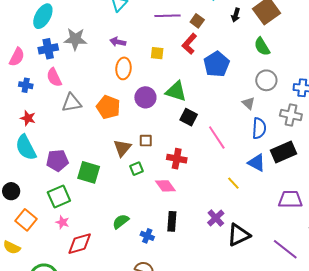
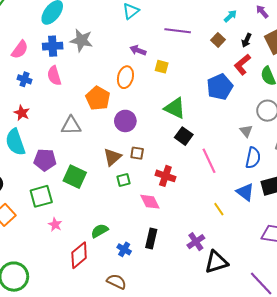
brown square: (197, 21) -> (218, 40), moved
purple arrow: (118, 42) -> (138, 50), moved
red L-shape: (189, 44) -> (242, 65), moved
purple circle: (145, 97) -> (125, 121), moved
gray triangle: (72, 103) -> (71, 125), moved
orange pentagon: (108, 107) -> (98, 98), moved
pink star: (62, 222) -> (55, 225), moved
red diamond: (80, 244) -> (79, 255), moved, turned -32

